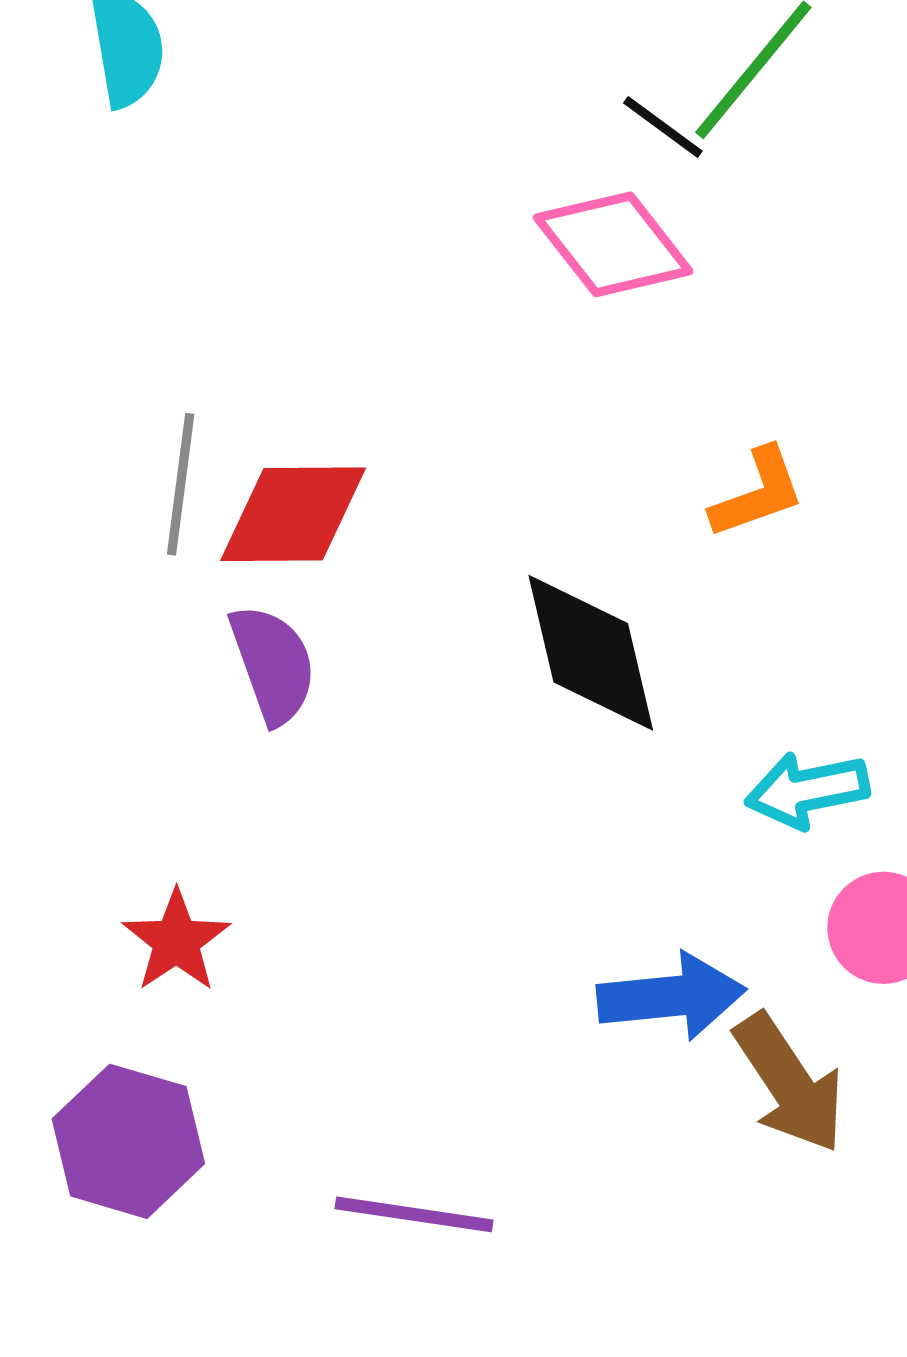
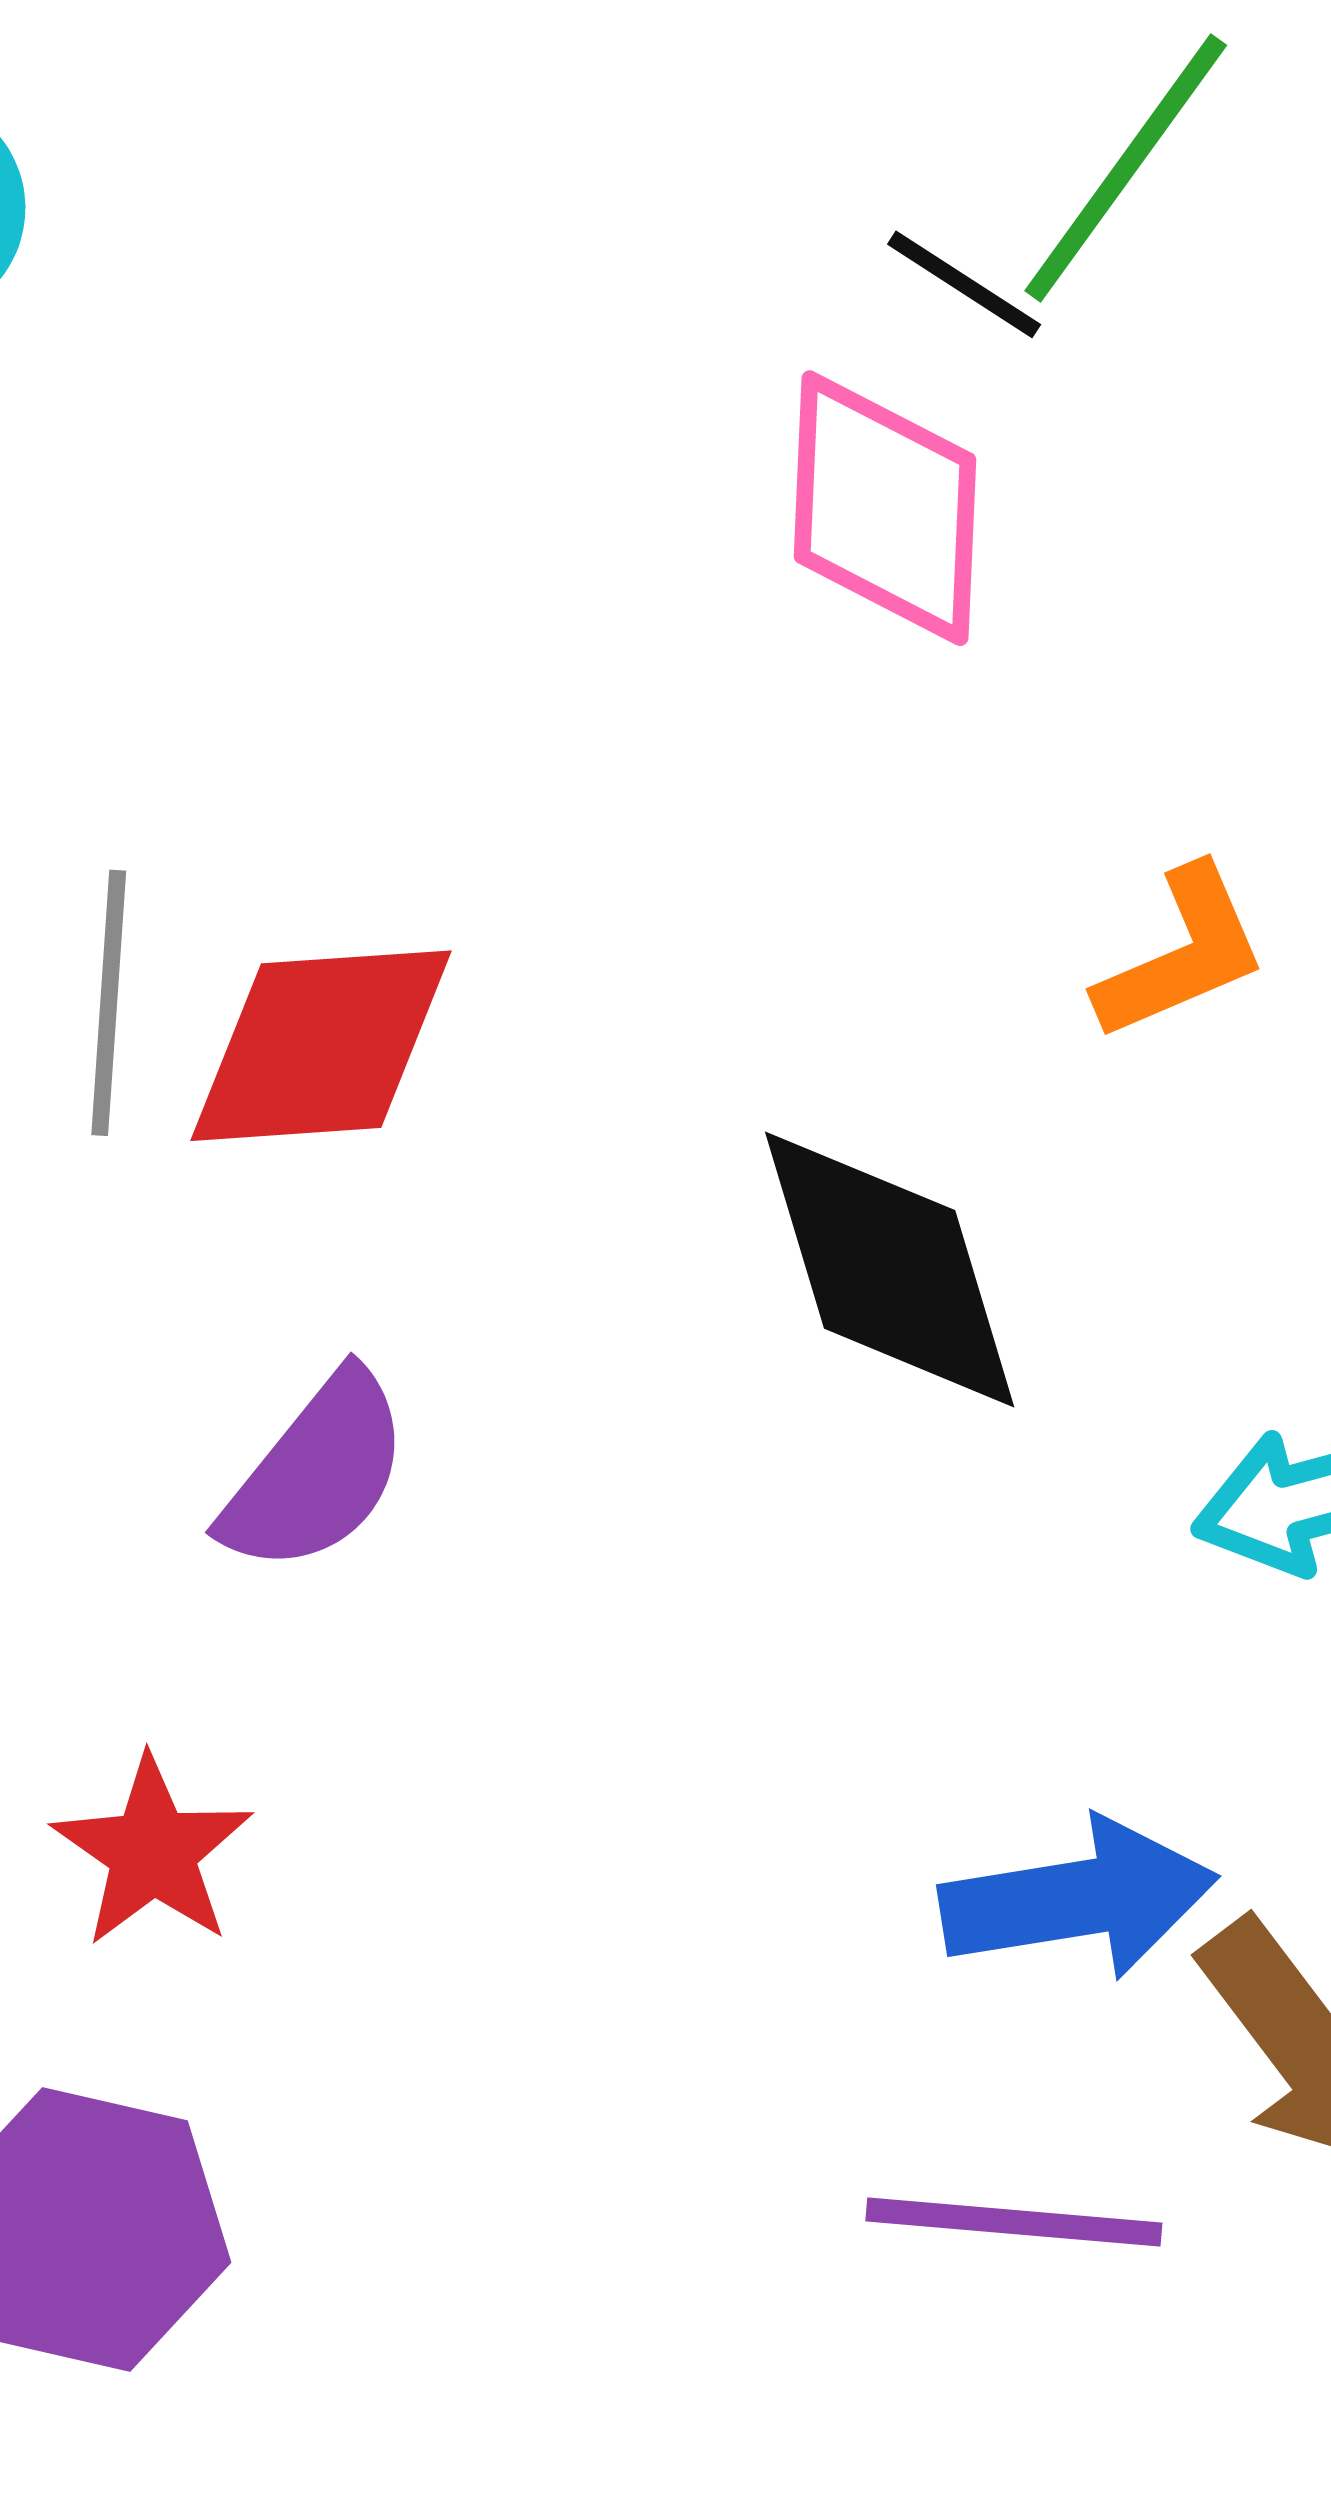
pink diamond: (613, 244) -> (885, 508), turned 44
purple semicircle: (273, 664) -> (316, 1473), moved, turned 62
purple line: (414, 1214) -> (1014, 2222), moved

